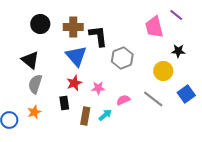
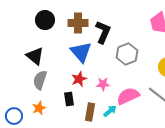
black L-shape: (98, 36) -> (103, 32), turned 30
pink semicircle: (123, 100) -> (128, 96), size x1.6

